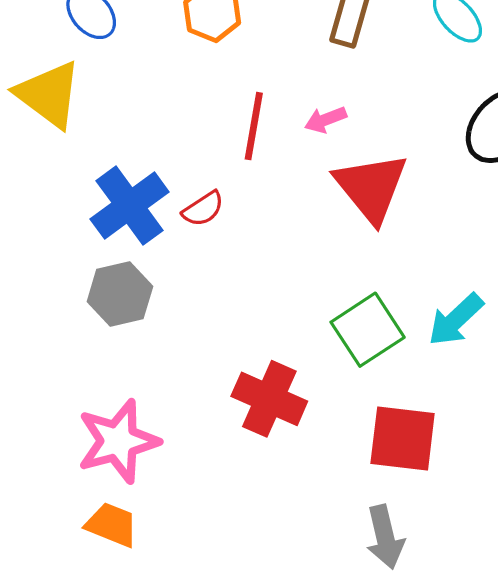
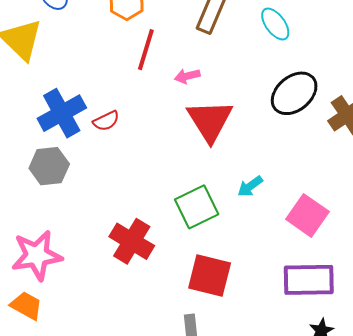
red line: (254, 126) -> (146, 50), moved
cyan arrow: (456, 320) -> (250, 186), moved, size x0.7

